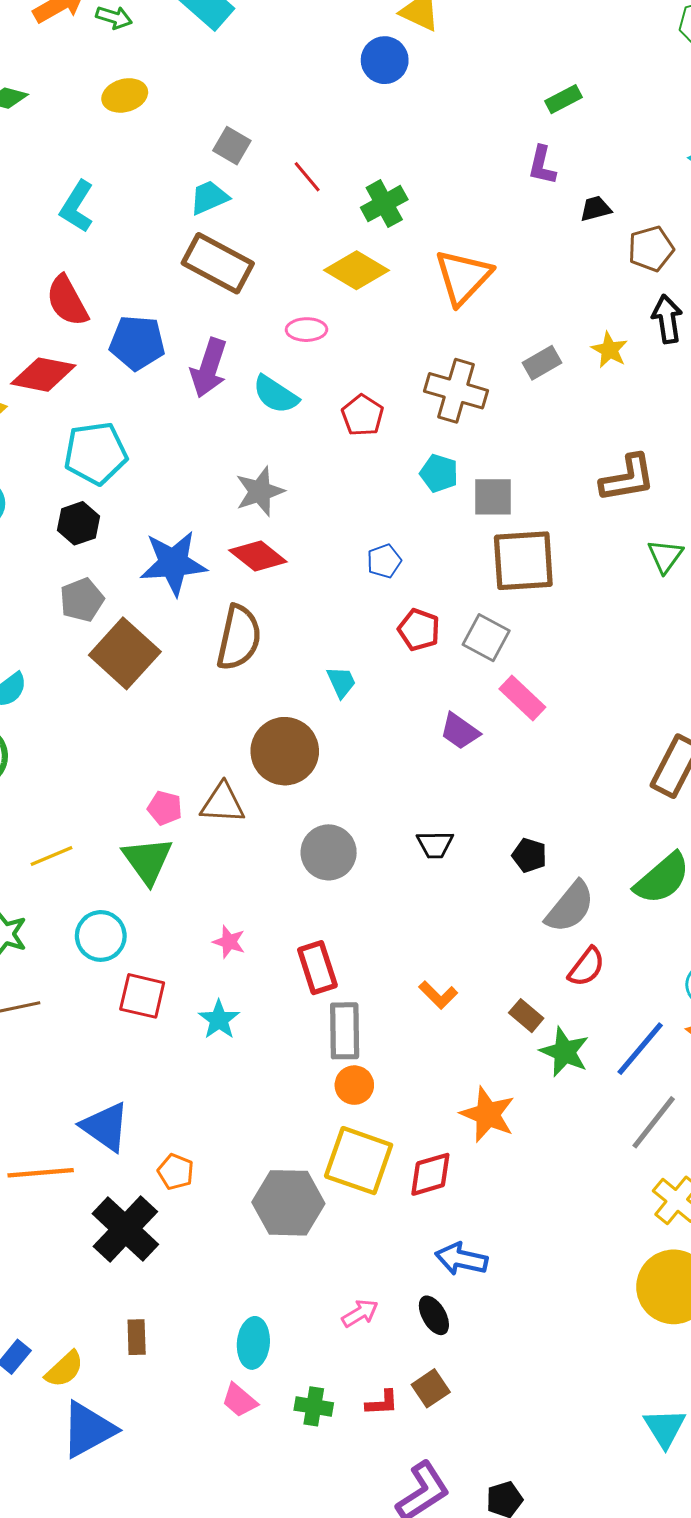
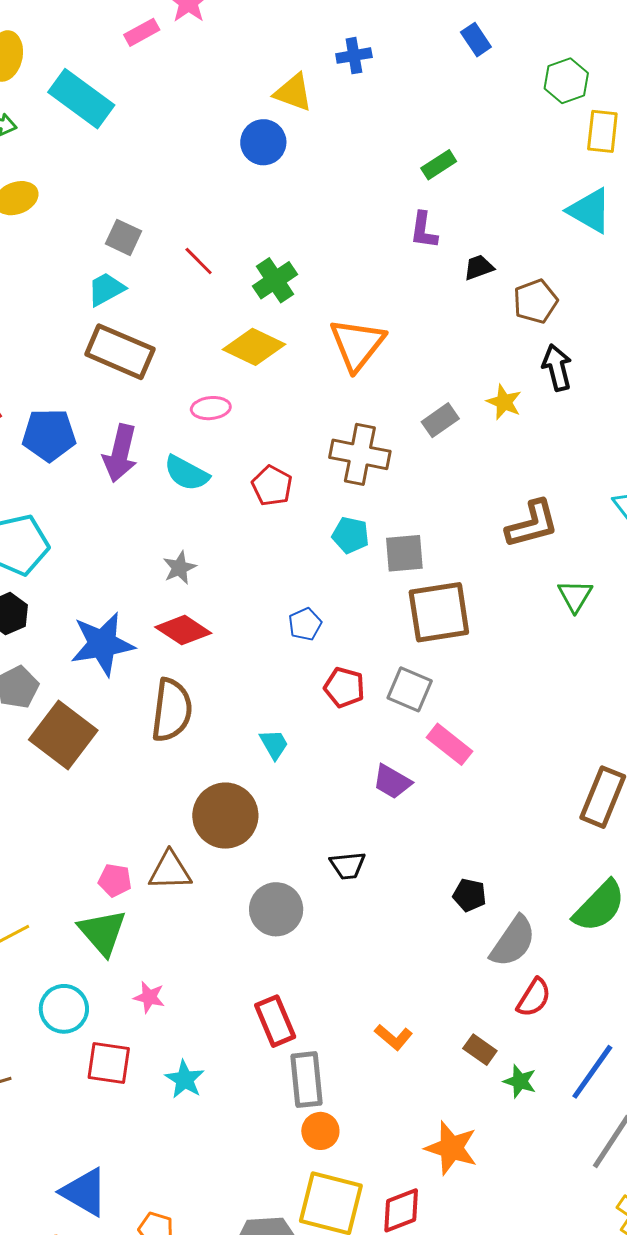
gray star: (260, 491) -> (180, 568), size x0.7
black trapezoid: (435, 845) -> (348, 865), moved
pink star: (229, 942) -> (149, 997), moved
green star: (565, 1052) -> (520, 1081), size x0.7

